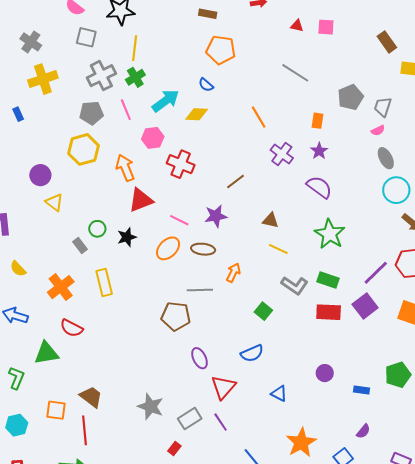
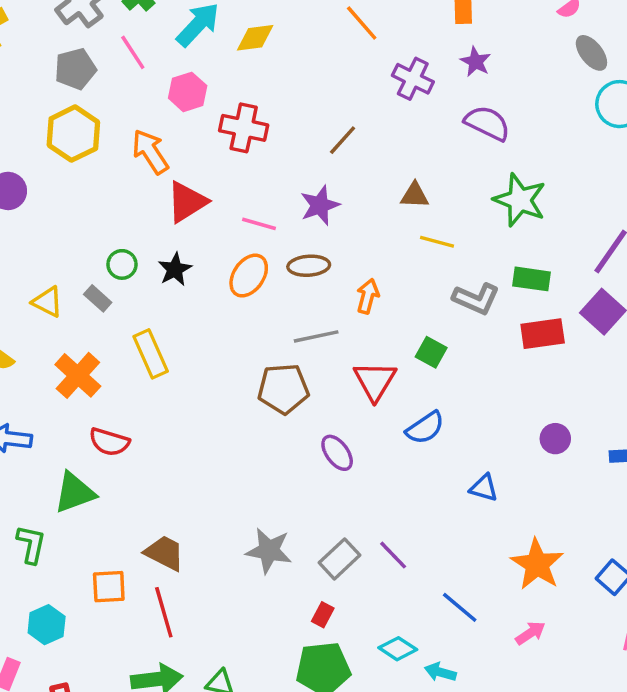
yellow triangle: (54, 202) -> (47, 302), moved
red triangle: (223, 387) -> (375, 381), moved

